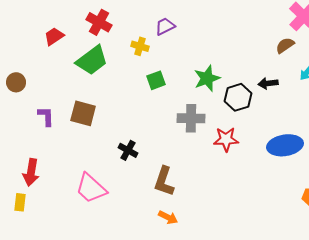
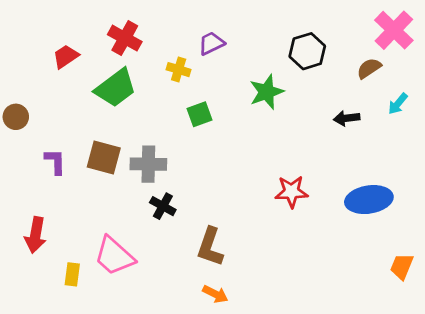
green star: (207, 78) -> (267, 92), moved
black hexagon: (238, 97) -> (307, 51), moved
gray cross: (191, 118) -> (148, 164), moved
yellow rectangle: (20, 202) -> (72, 274), moved

